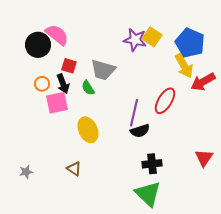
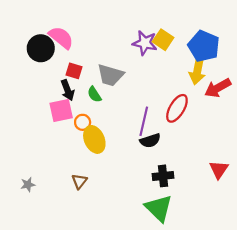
yellow arrow: (184, 66) -> (197, 71), turned 40
orange circle: (42, 84) -> (83, 122), moved
brown triangle: (74, 169) -> (79, 181), turned 35

